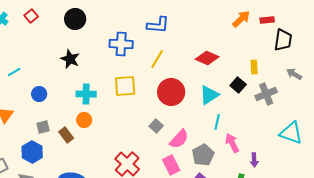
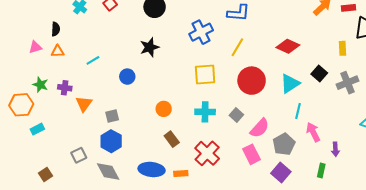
blue cross: (121, 44) -> (201, 32), turned -30
black star: (70, 59) -> (150, 47), turned 30
yellow rectangle: (254, 67) -> (342, 48), moved
blue circle: (39, 94) -> (127, 77), moved
cyan cross: (86, 94) -> (205, 112), moved
gray square: (43, 127) -> (112, 116), moved
brown rectangle: (66, 135) -> (172, 139), moved

